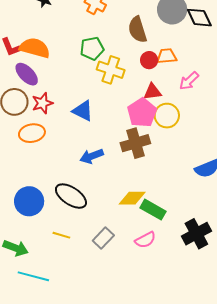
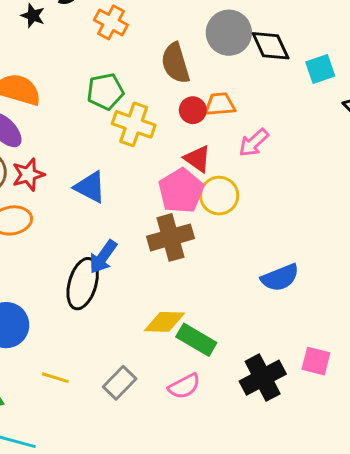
red triangle: (152, 92) -> (197, 159), turned 42
blue arrow: (92, 156) -> (103, 257), turned -35
black ellipse: (71, 196) -> (83, 284), moved, turned 72

